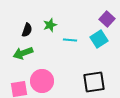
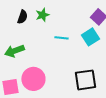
green star: (50, 25) -> (42, 15), moved
black semicircle: (27, 30) -> (22, 17), moved

